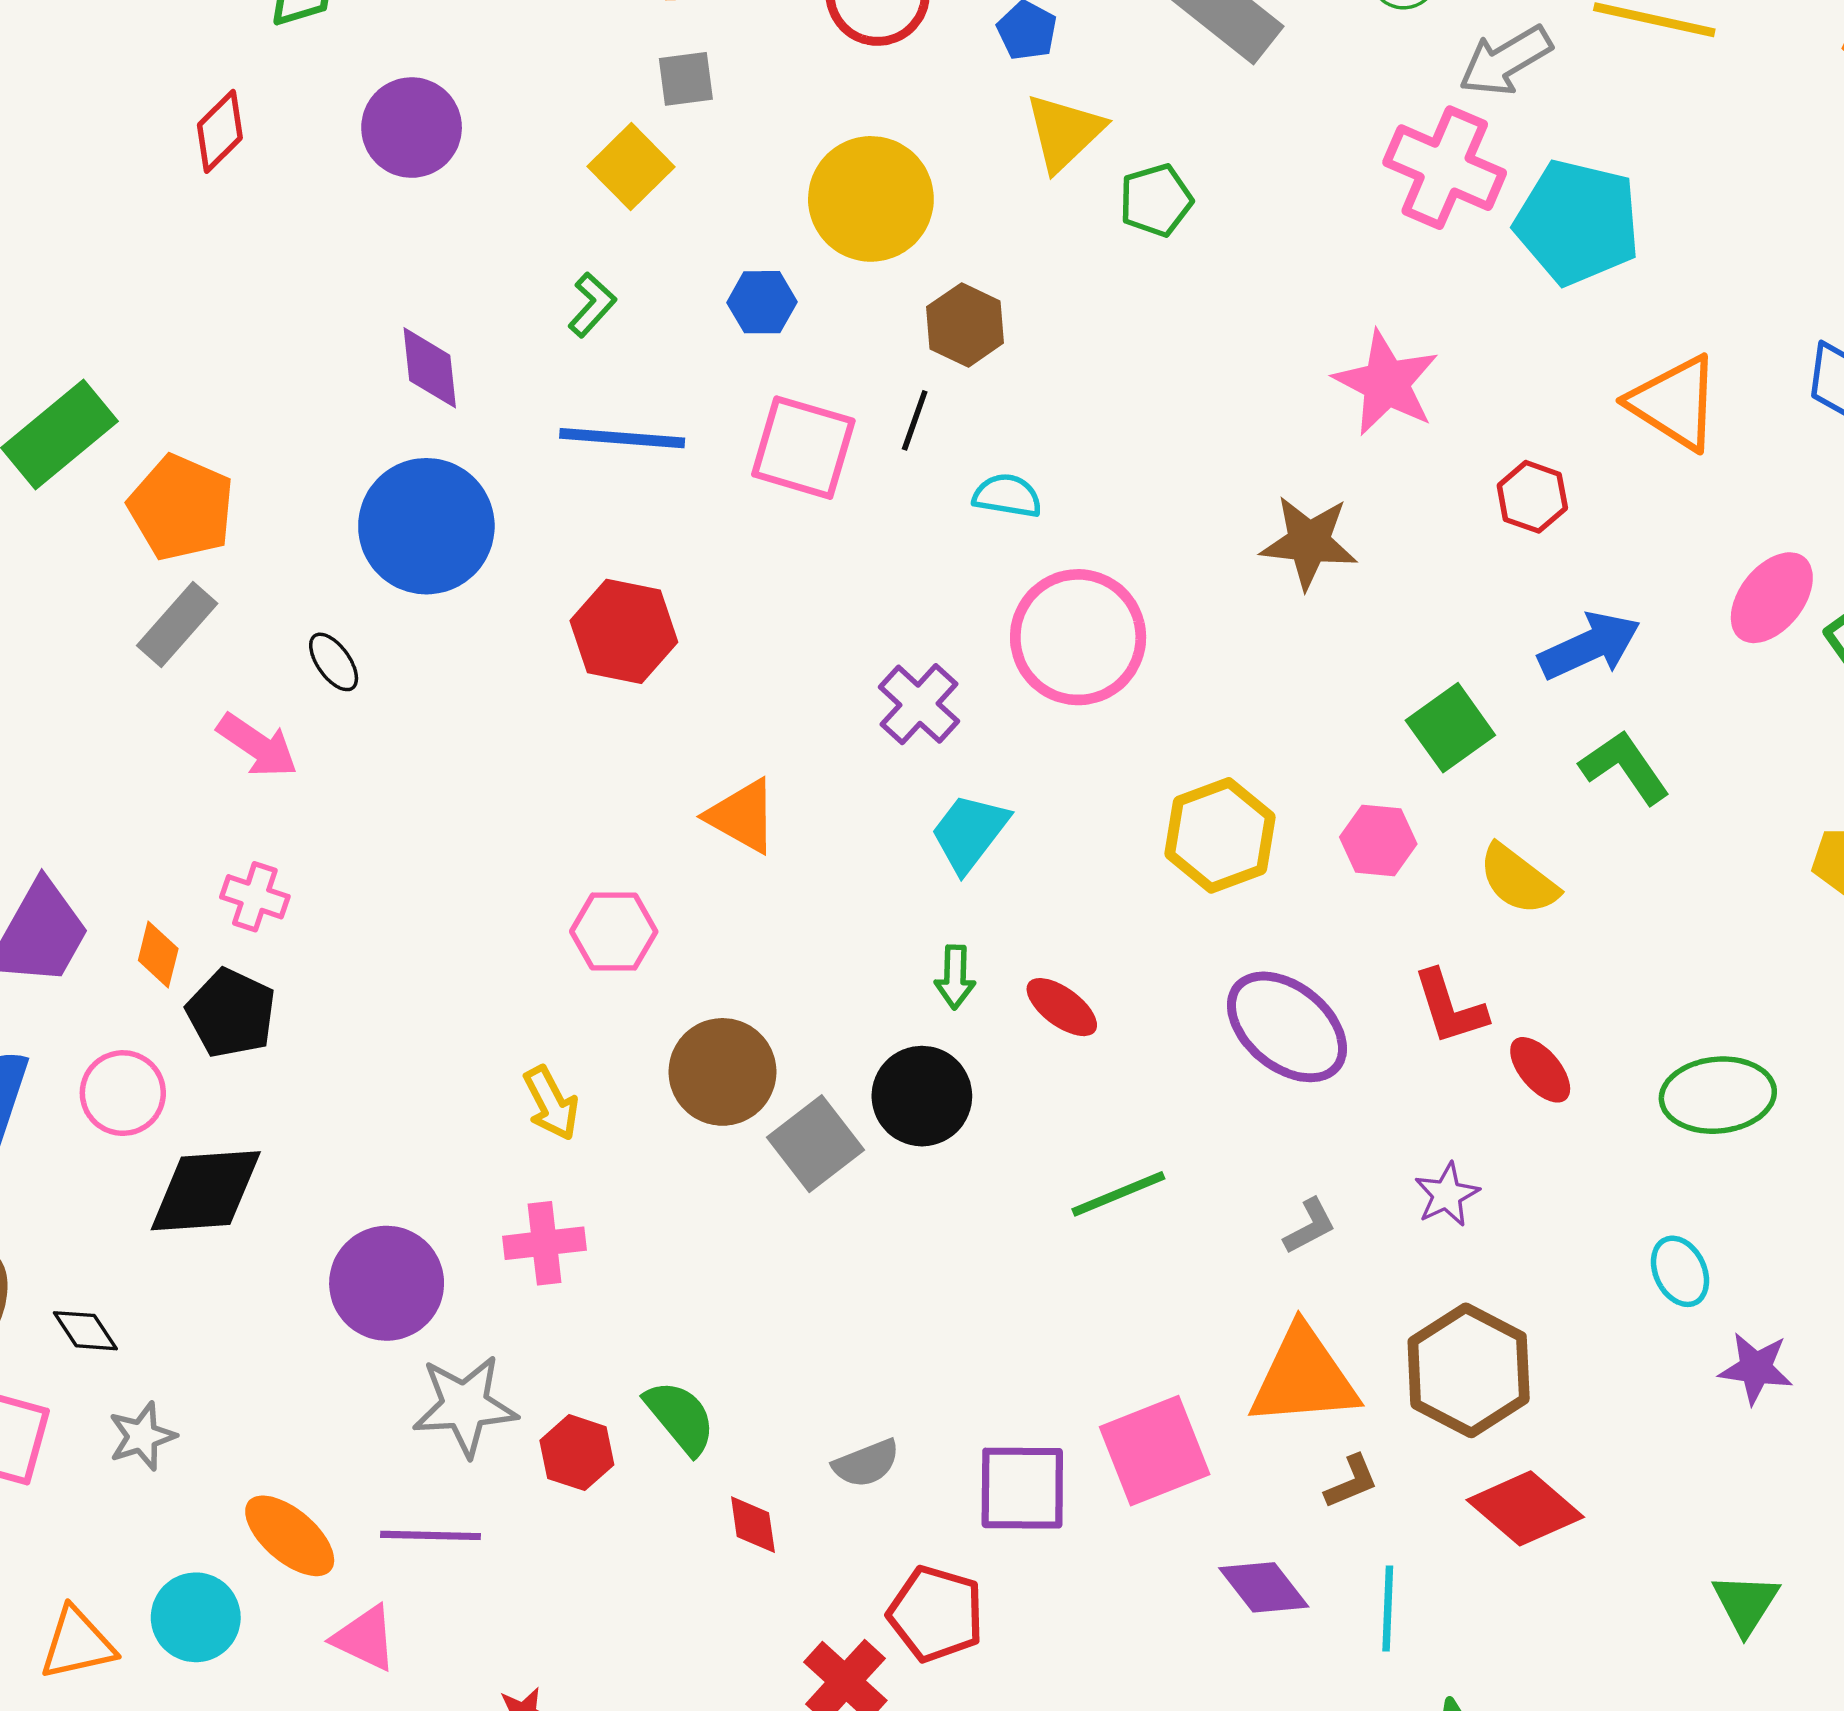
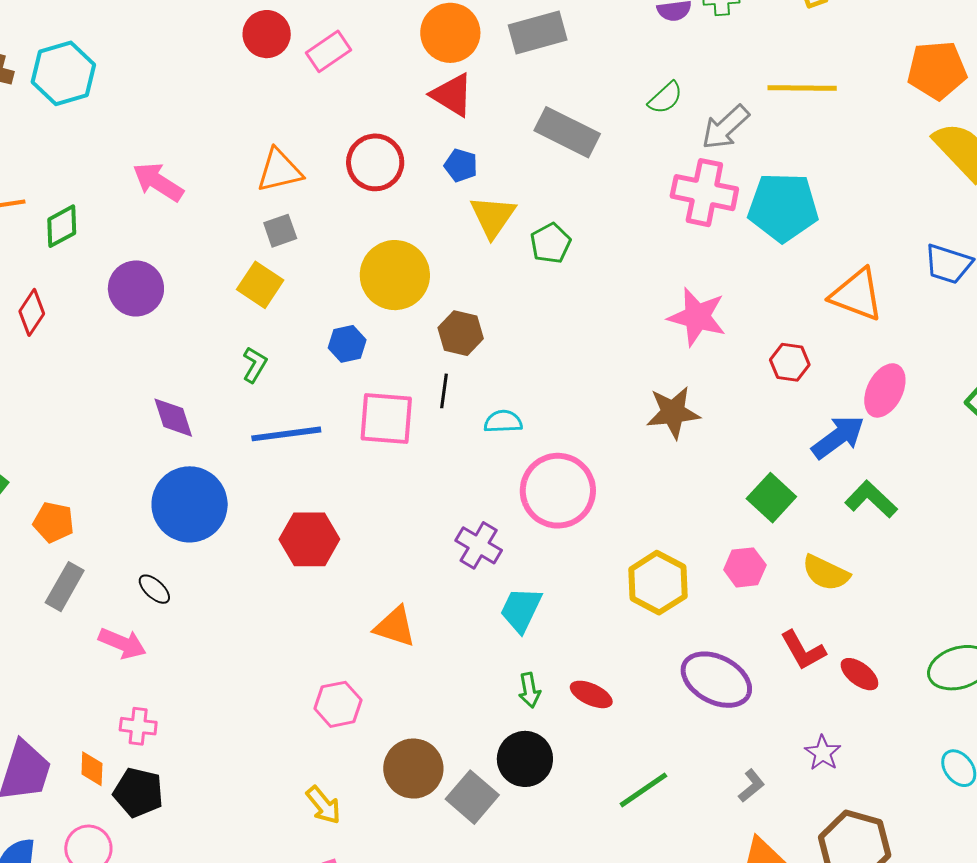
orange pentagon: (181, 508) -> (54, 522), size x0.7
pink ellipse: (1772, 598) -> (885, 390), moved

